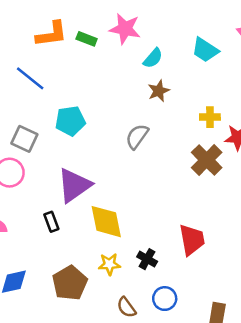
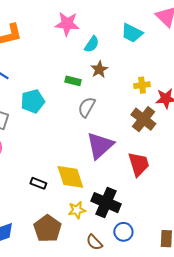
green rectangle: (87, 39) -> (73, 81), moved
purple triangle: (74, 185) -> (100, 145), moved
black rectangle: (51, 222) -> (38, 183), moved, turned -42
red trapezoid: (192, 240) -> (139, 164), moved
black cross: (147, 259) -> (106, 203), size x1.8

